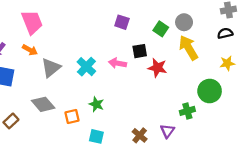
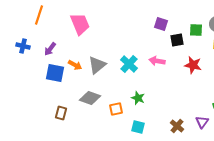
green square: (161, 29) -> (196, 30), turned -32
orange arrow: (30, 50) -> (75, 65), moved
black square: (140, 51) -> (177, 40), moved
gray diamond: (43, 104) -> (90, 98), turned -30
brown rectangle: (11, 121) -> (61, 113), turned -32

